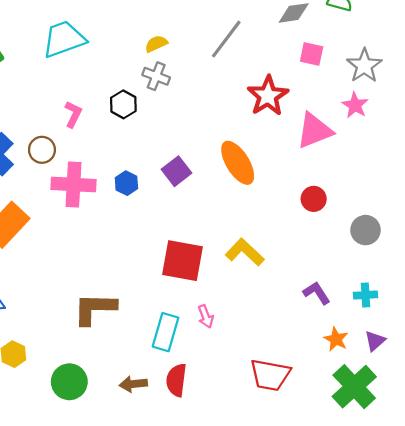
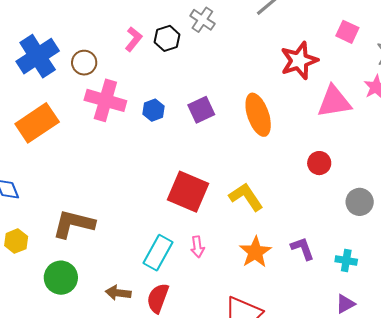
pink L-shape: (73, 114) -> (133, 39), moved
brown L-shape: (95, 309) -> (74, 224), moved
orange star: (336, 339) -> (255, 252), moved, size x1.4

